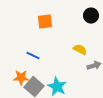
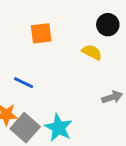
yellow semicircle: (80, 50) -> (92, 52), moved

